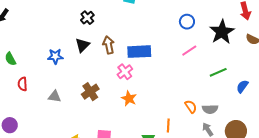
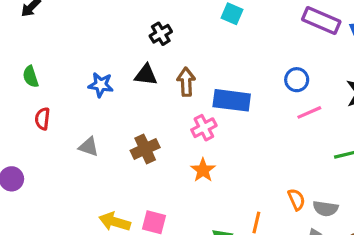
blue circle: (187, 22) -> (297, 80), moved
black triangle: (83, 45) -> (146, 75), turned 42

